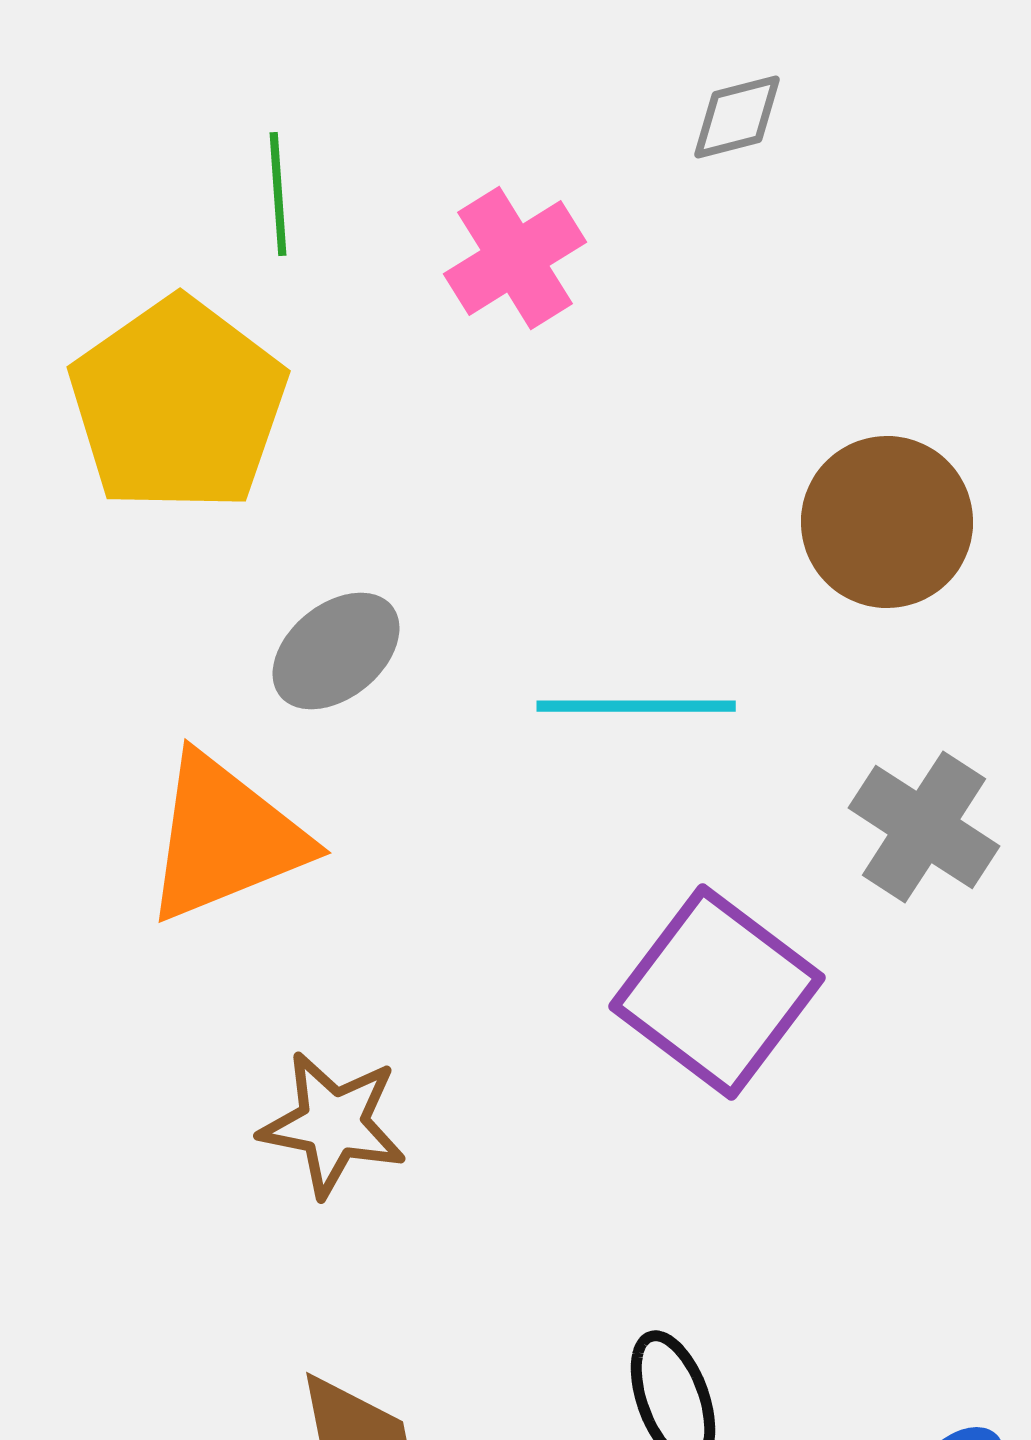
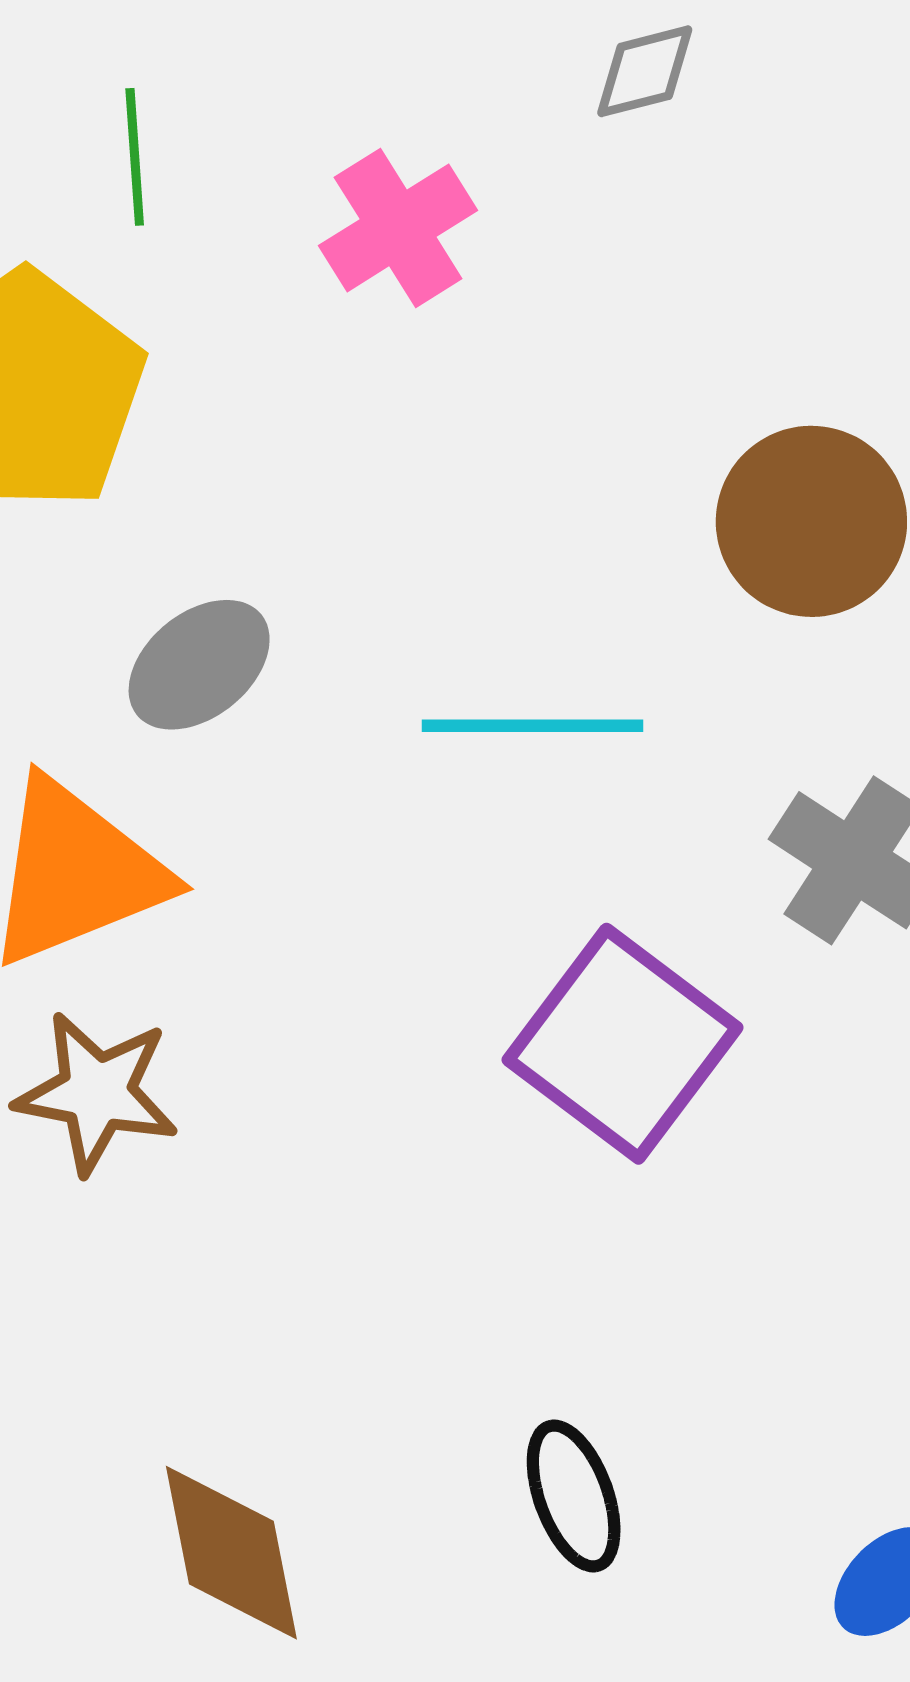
brown star: (333, 1124) -> (97, 1093), moved

